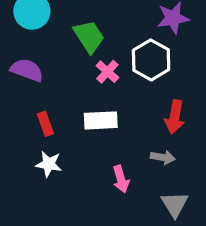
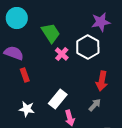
white rectangle: (101, 120) -> (58, 99), moved, turned -48
red rectangle: (45, 124) -> (25, 75), moved
gray arrow: (163, 157) -> (95, 105), turned -56

